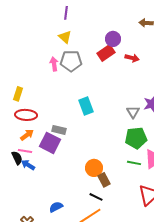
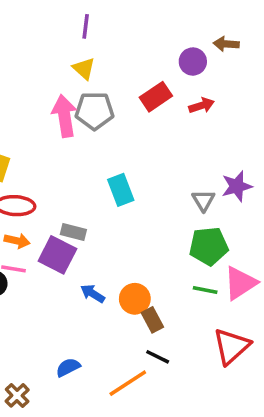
purple circle: (113, 39) -> (193, 62), moved
red arrow: (132, 58) -> (202, 105), turned -32
pink arrow: (54, 64) -> (65, 116), size x1.6
orange arrow: (27, 135) -> (17, 241), turned 48
blue arrow: (28, 165) -> (93, 294), moved
black line: (96, 197) -> (158, 357), moved

